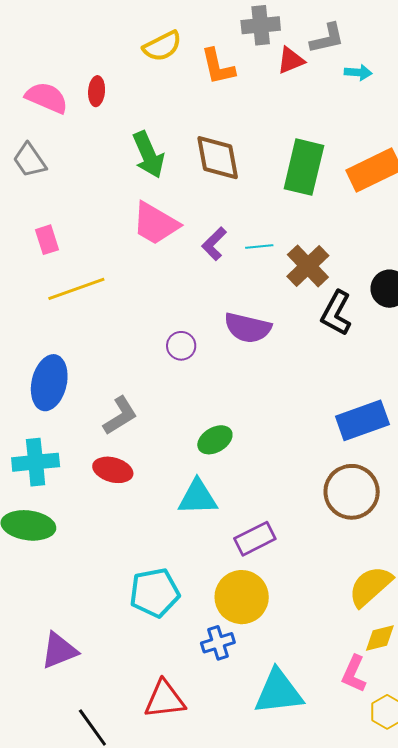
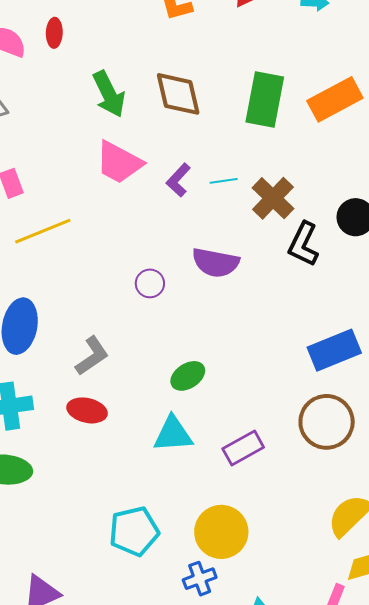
purple rectangle: (255, 539) -> (243, 448), moved

